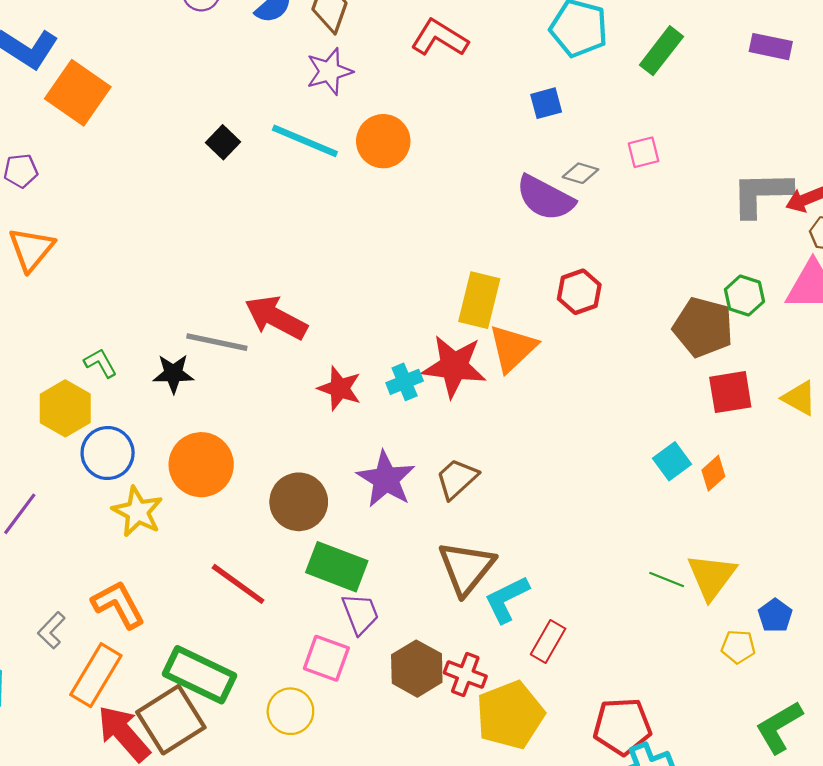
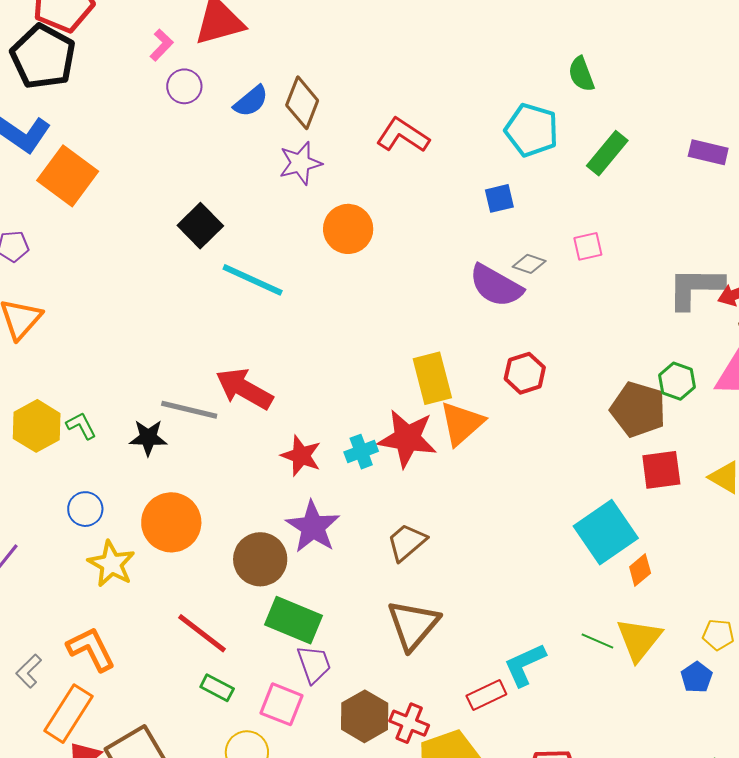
cyan line: (305, 141) -> (253, 280), moved
black square: (223, 142) -> (200, 226), size x1.4
yellow rectangle: (479, 300) -> (432, 378), turned -30
yellow hexagon: (65, 408) -> (37, 426), moved
blue circle: (108, 453) -> (85, 509), size x0.7
cyan square: (672, 461) -> (606, 532), size x1.8
orange diamond: (713, 473) -> (640, 570), moved
purple star: (386, 479) -> (313, 527), moved
cyan L-shape: (507, 599) -> (525, 665), moved
red rectangle: (548, 642) -> (486, 695), turned 33
yellow pentagon: (738, 647) -> (718, 635), moved
green rectangle: (199, 675) -> (217, 688), moved, size x0.5

